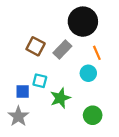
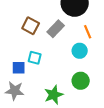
green star: (60, 98) -> (54, 95), moved
green circle: (93, 115) -> (81, 81), moved
gray star: (18, 116) -> (15, 91), turned -30

